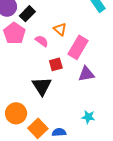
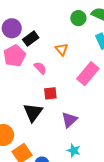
orange triangle: (60, 29) -> (62, 49), moved
pink rectangle: (78, 47) -> (88, 74), moved
purple triangle: (86, 74) -> (69, 120), moved, turned -42

